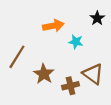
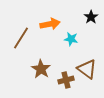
brown line: (17, 57) -> (21, 38), moved

